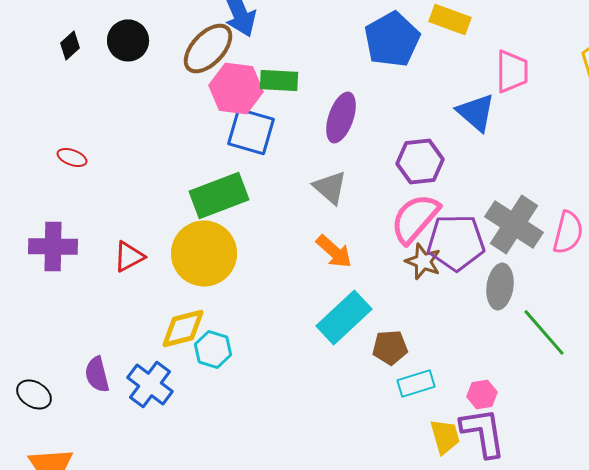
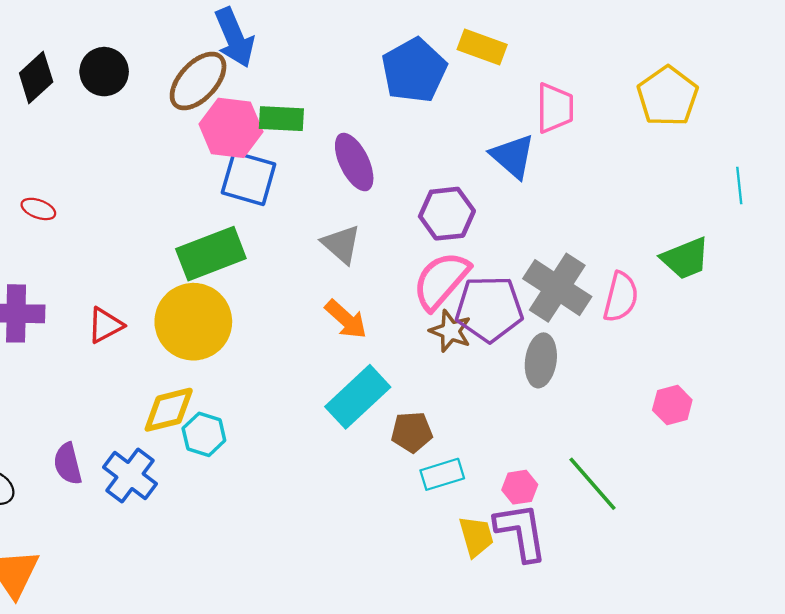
black diamond: (70, 45) -> (36, 77), size x1.5
purple ellipse: (341, 117) -> (354, 162), turned -45
green line: (544, 332) -> (593, 484), moved

